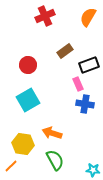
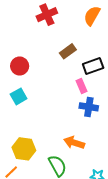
red circle: (28, 65) -> (20, 66), moved
cyan square: (28, 100) -> (19, 96), moved, size x0.7
orange arrow: (52, 133) -> (74, 143), moved

